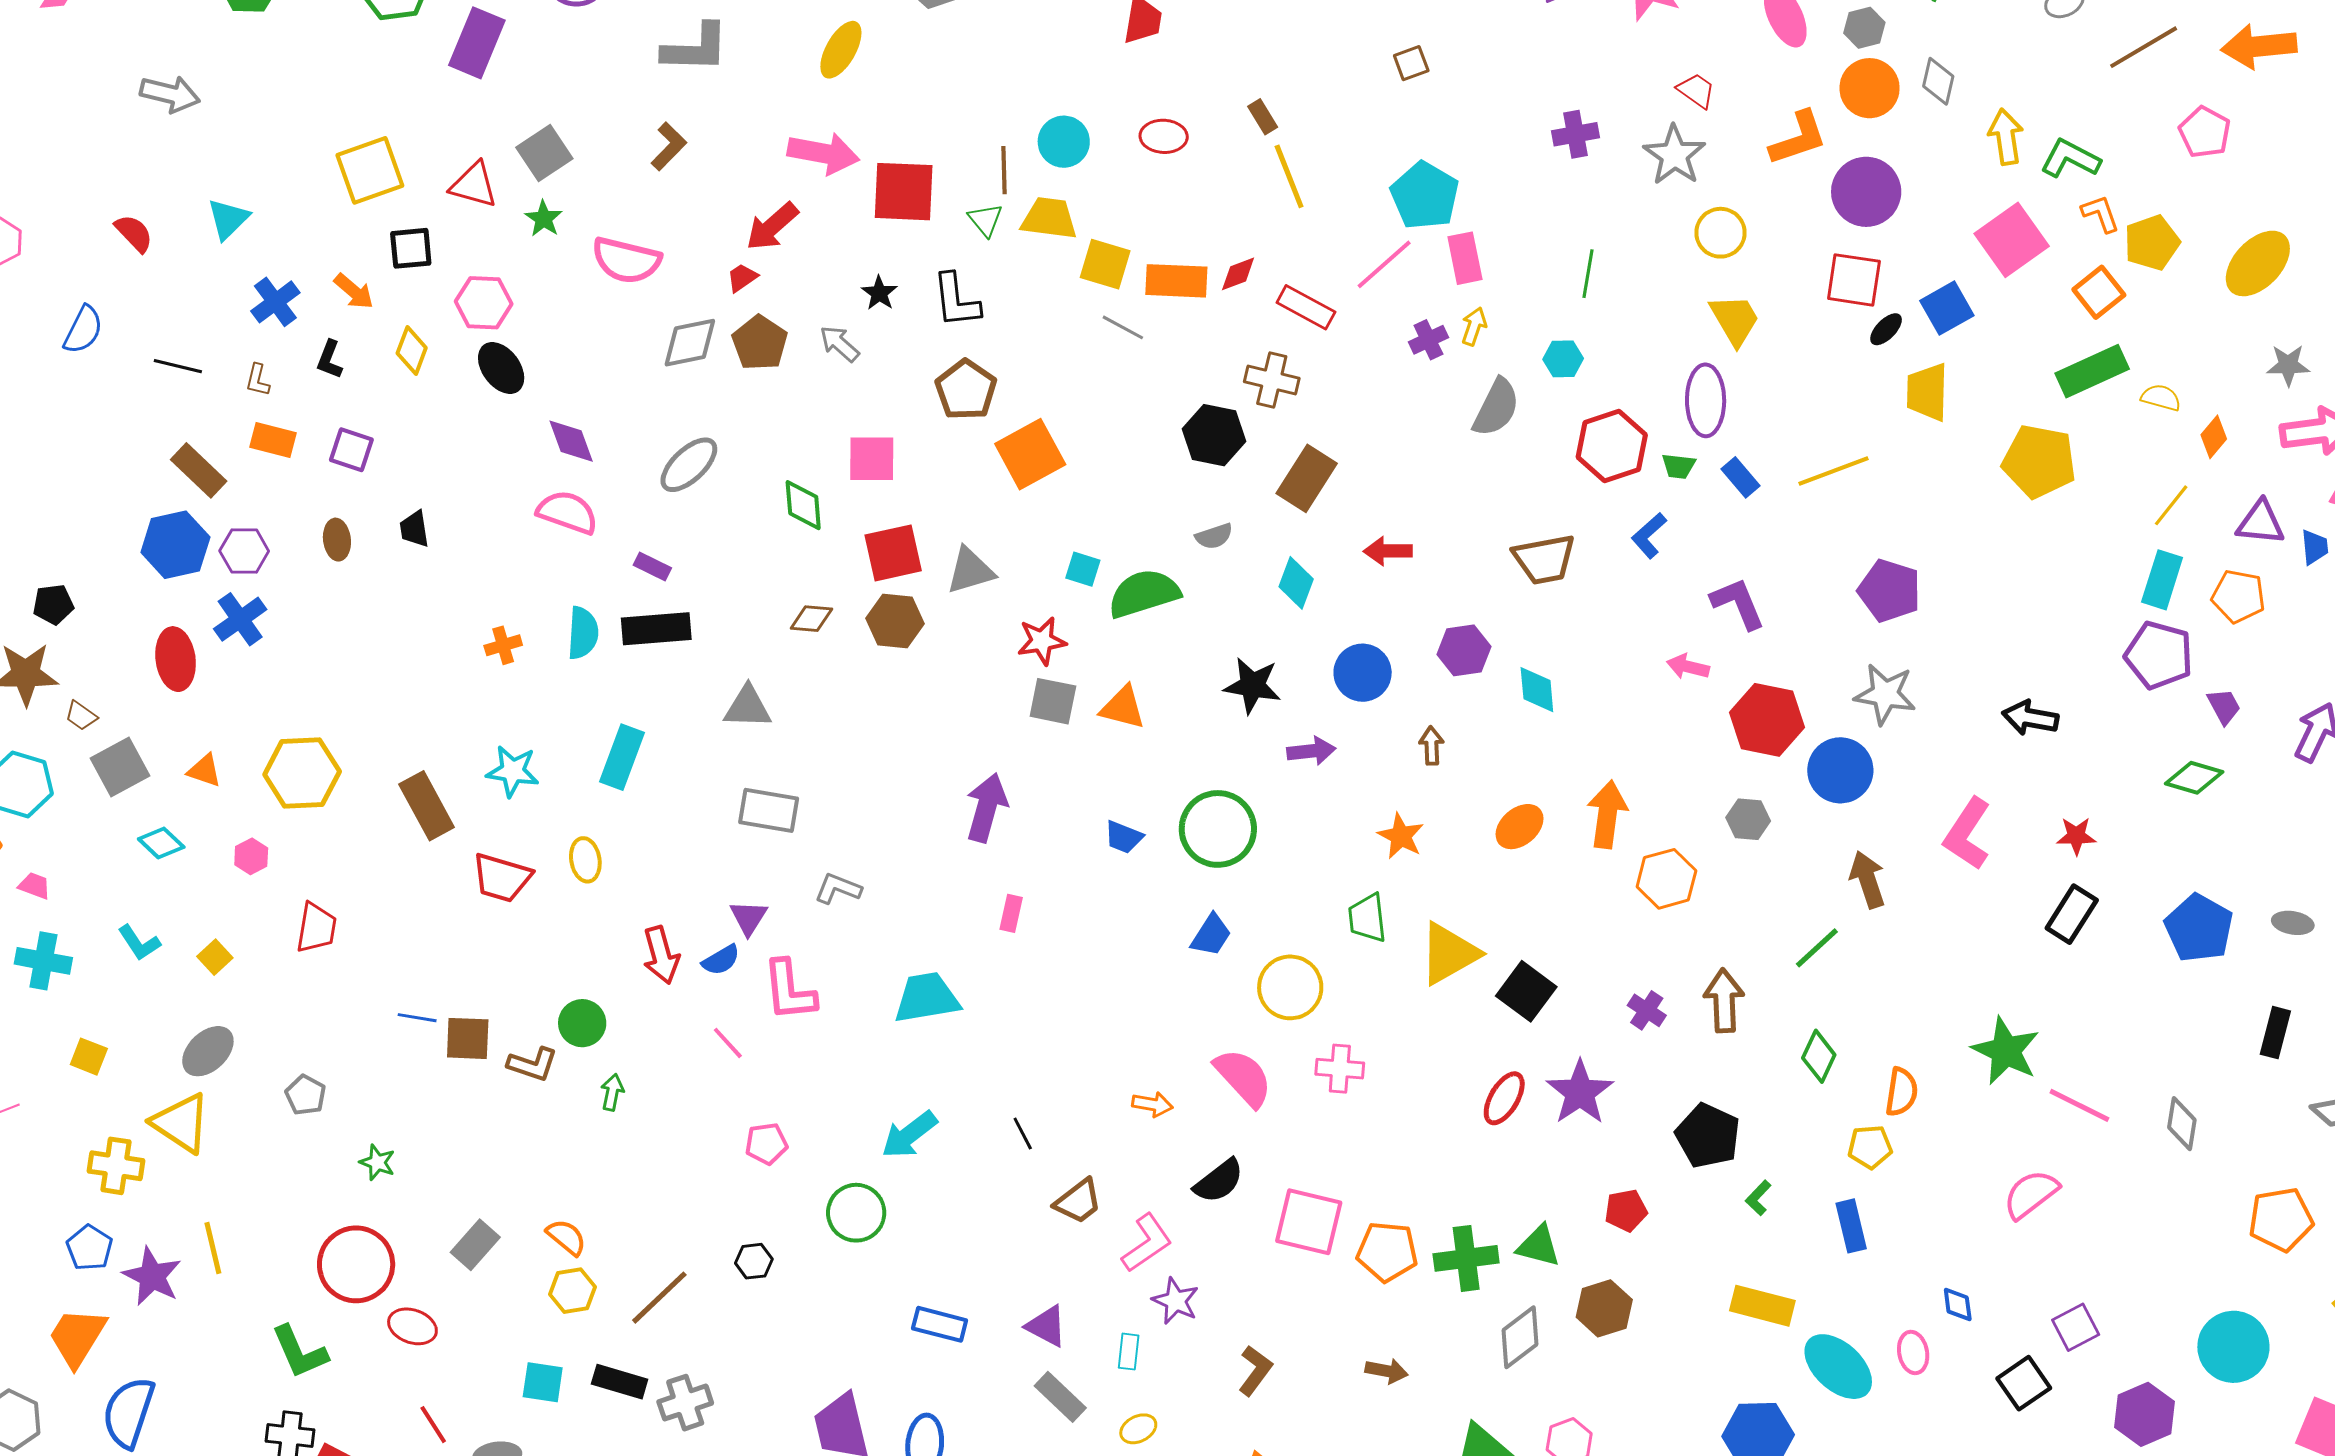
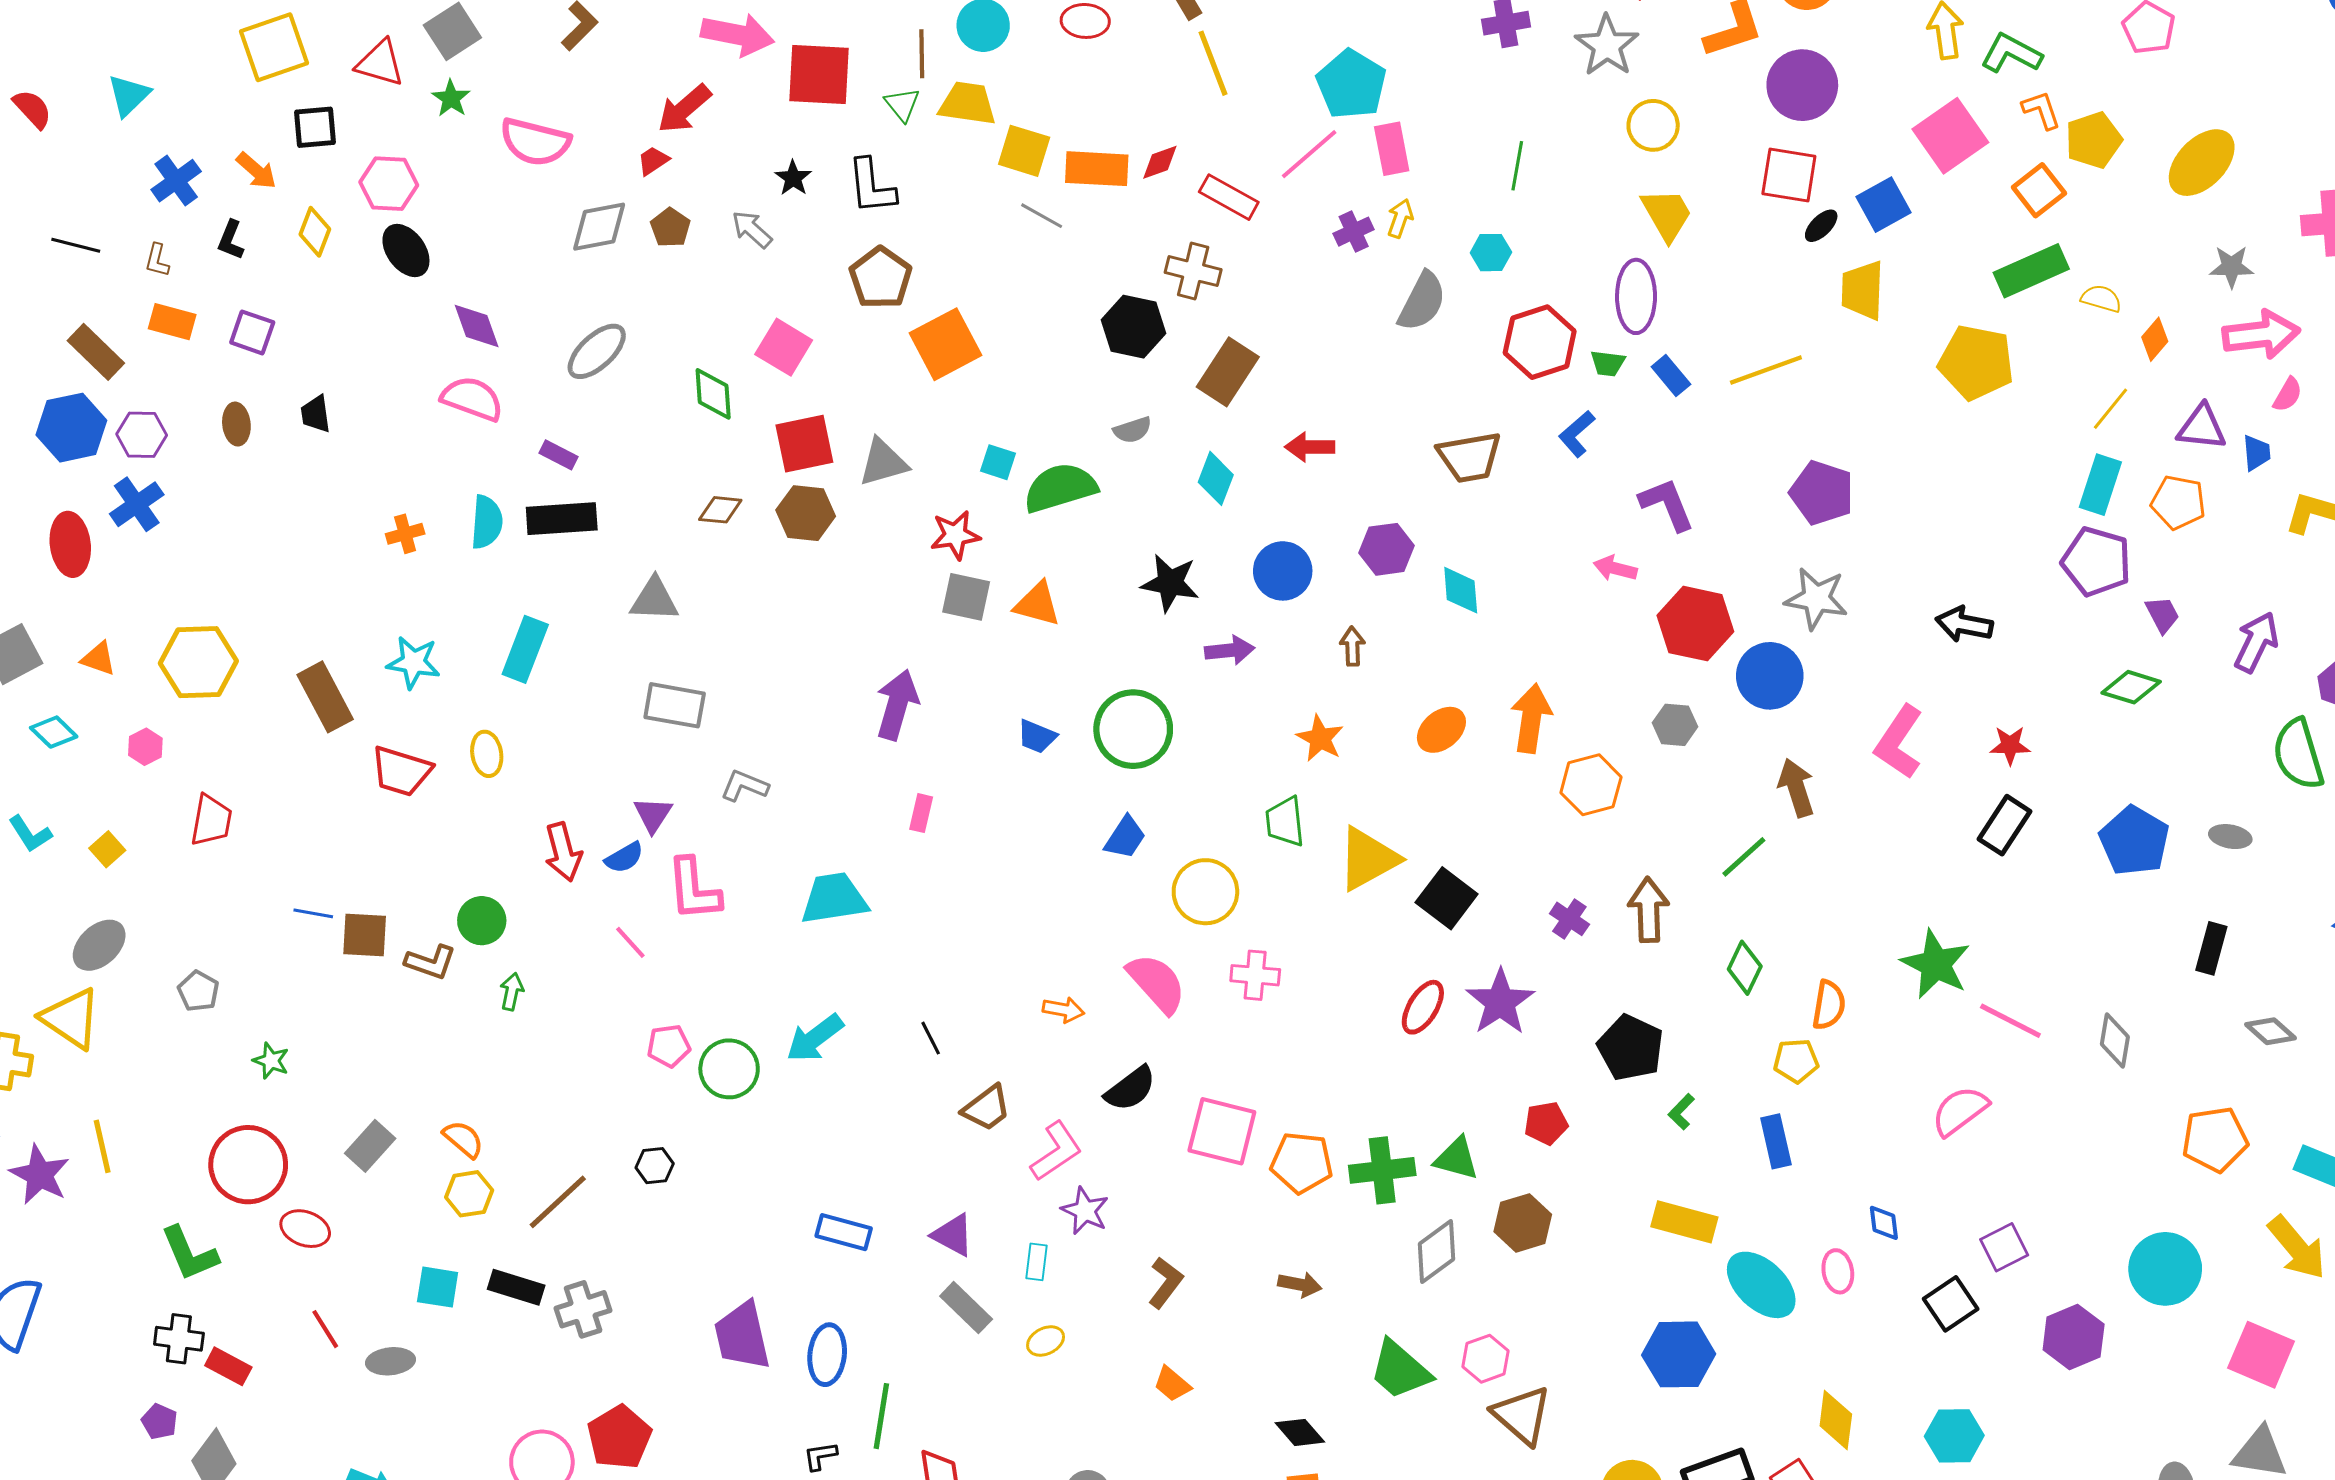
brown pentagon: (760, 343) -> (670, 228), size x0.7
pink square: (872, 459) -> (784, 347), turned 30
green circle: (856, 1213) -> (729, 1069), moved

